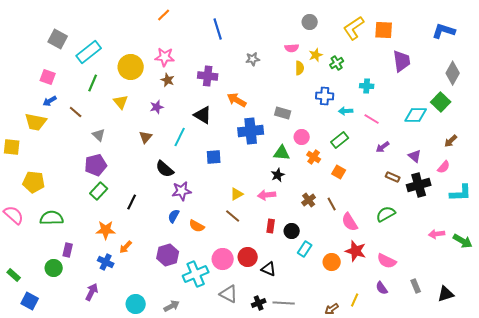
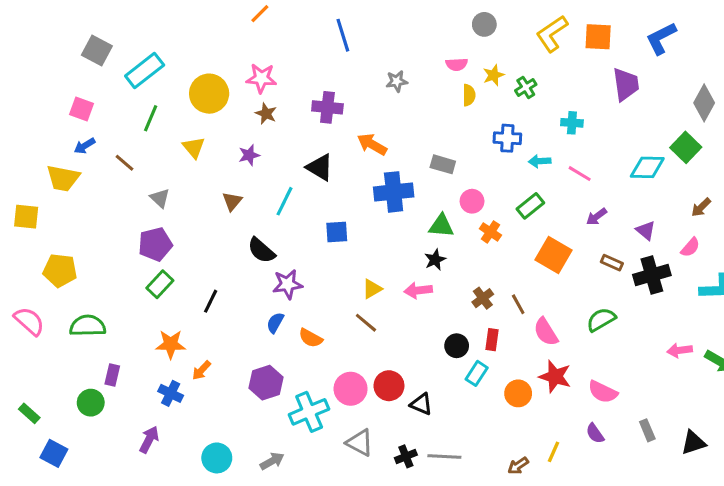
blue L-shape: (444, 31) -> (661, 38), moved, turned -45
orange square: (339, 172) -> (553, 255), moved, size x1.6
red rectangle: (271, 226) -> (492, 340), moved

